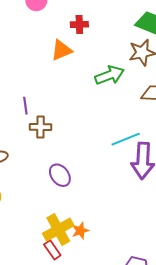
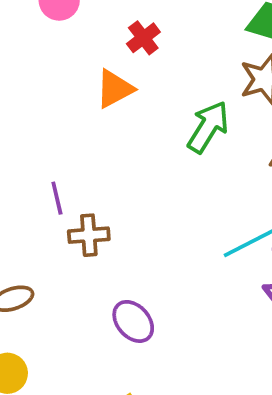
red cross: (79, 24) -> (143, 38), turned -30
green arrow: (109, 75) -> (208, 127), turned -32

